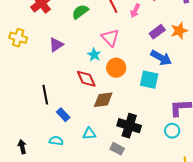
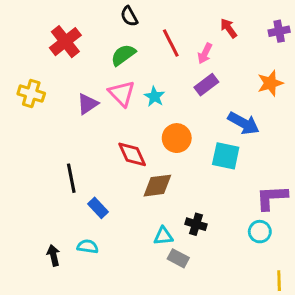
purple rectangle: (157, 32) -> (206, 85), moved
pink triangle: (110, 38) -> (122, 94), moved
cyan star: (94, 55) -> (154, 97), moved
black cross: (129, 126) -> (196, 224), size x0.6
cyan triangle: (89, 134) -> (163, 236), moved
black arrow: (22, 147) -> (53, 255), moved

